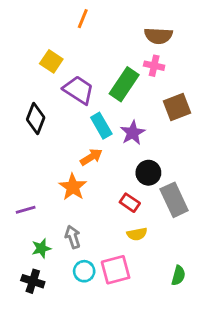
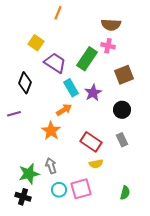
black circle: (148, 173) -> (122, 110), moved
gray rectangle: (174, 200) -> (122, 140), size x0.6
red rectangle: (130, 203) -> (91, 142), size x1.5
purple line: (26, 210) -> (14, 114), moved
green star: (41, 248) -> (29, 174), size x1.5

